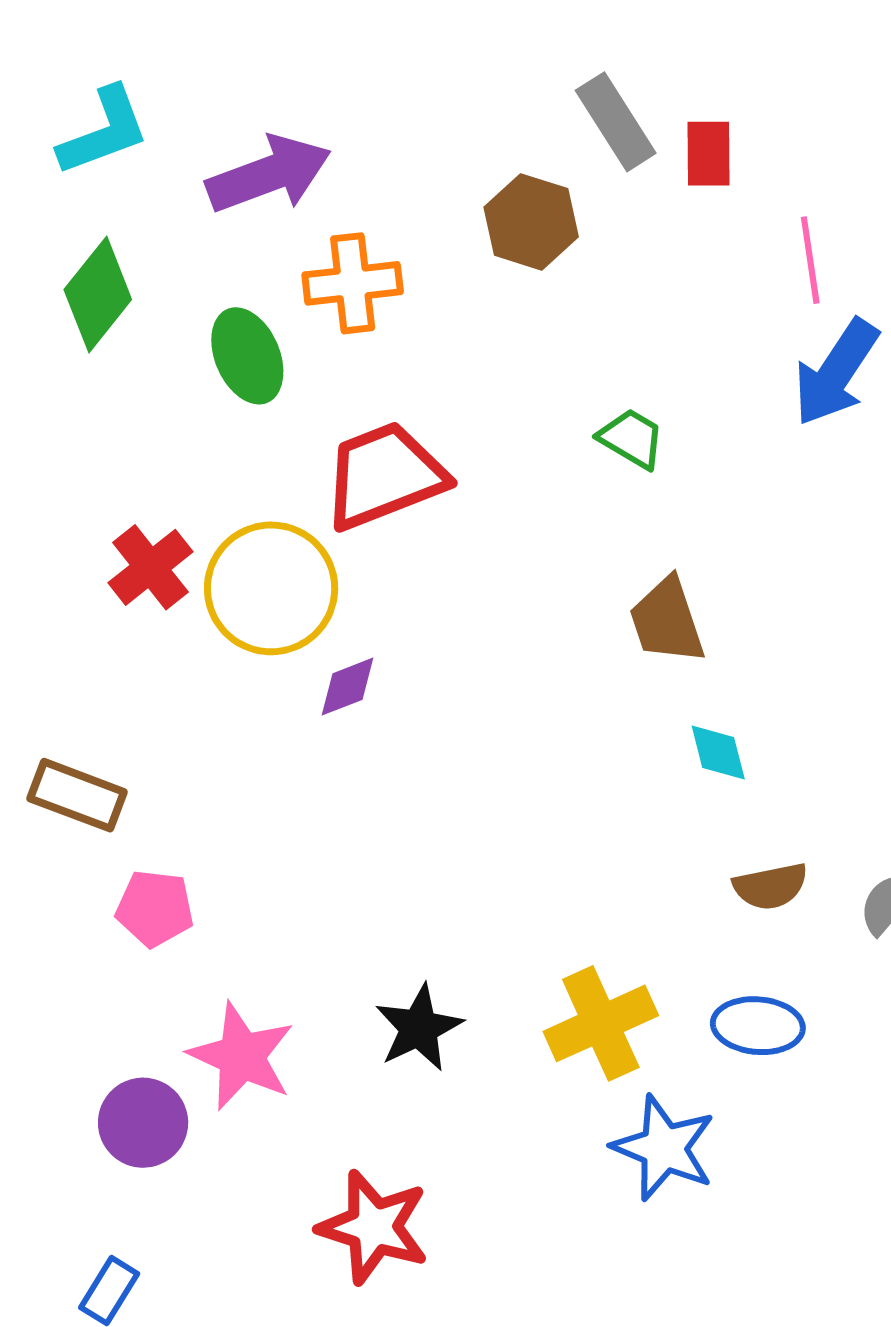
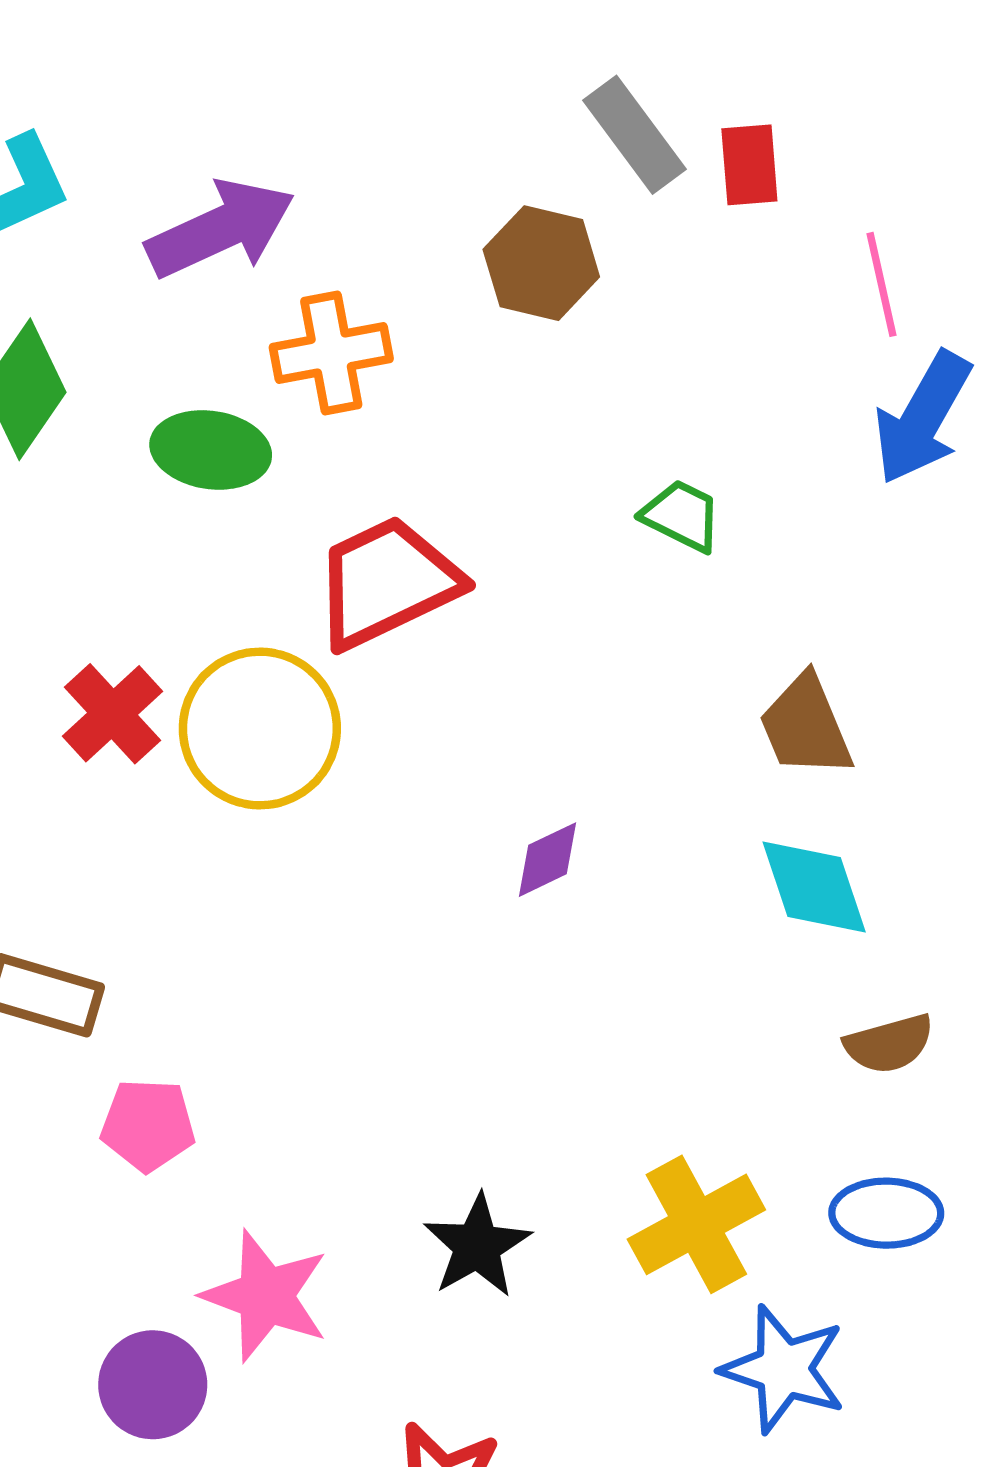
green ellipse: (247, 356) -> (211, 450), turned -54
brown trapezoid: (667, 621) -> (806, 726), moved
purple diamond: (347, 687) -> (548, 860), moved
cyan diamond: (718, 753) -> (814, 887), size x1.5

